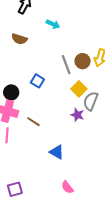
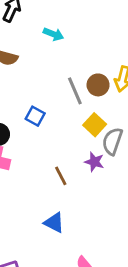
brown line: (33, 122) -> (61, 176), moved, turned 32
blue triangle: (57, 152) -> (54, 223), moved

